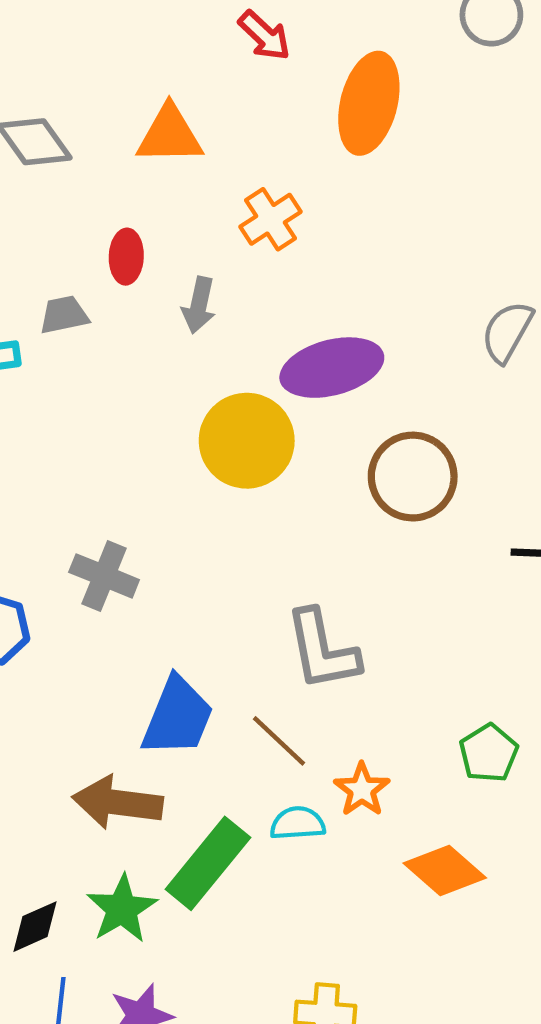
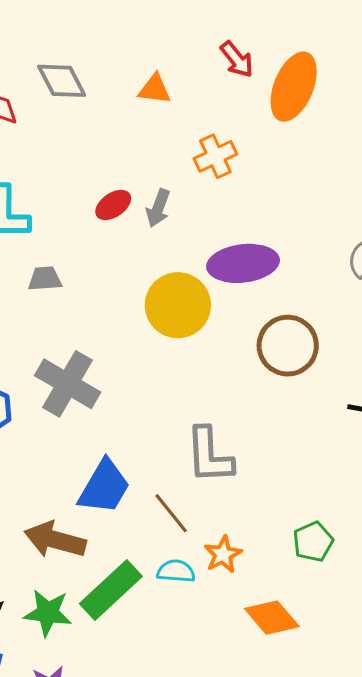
red arrow: (264, 36) -> (237, 59), moved
orange triangle: (170, 135) -> (155, 89), size x0.7
red ellipse: (126, 257) -> (113, 205), moved, turned 45
gray trapezoid: (64, 315) -> (45, 279), moved
gray cross: (104, 576) -> (68, 384), size x1.4
green star: (122, 909) -> (48, 613), turned 30

